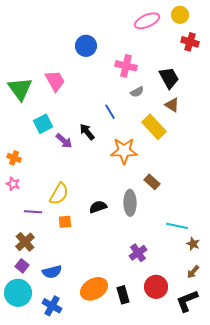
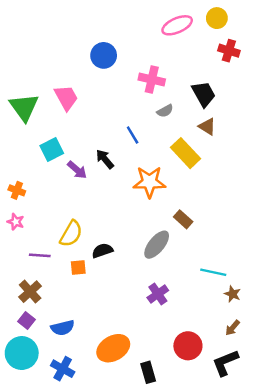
gray ellipse: (130, 203) -> (157, 245), turned 40
black semicircle: (98, 207) -> (102, 251), moved
purple cross: (138, 253) -> (158, 294), moved
black rectangle: (123, 295) -> (148, 372), moved

